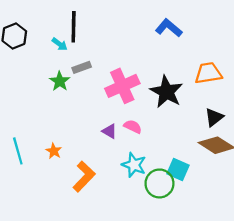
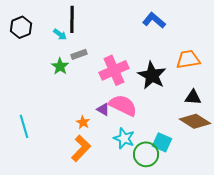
black triangle: (214, 117) -> (193, 97), turned 42
pink semicircle: (133, 127) -> (123, 105), size x1.8
orange star: (54, 151) -> (83, 122), moved

